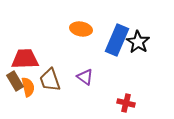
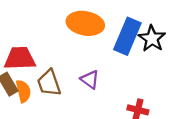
orange ellipse: (81, 29) -> (85, 23), size x1.4

